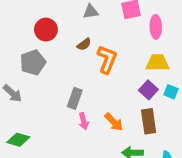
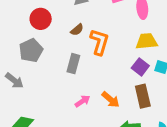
gray rectangle: (75, 98) -> (73, 64), moved
pink arrow: (84, 121) -> (82, 101), turned -105

